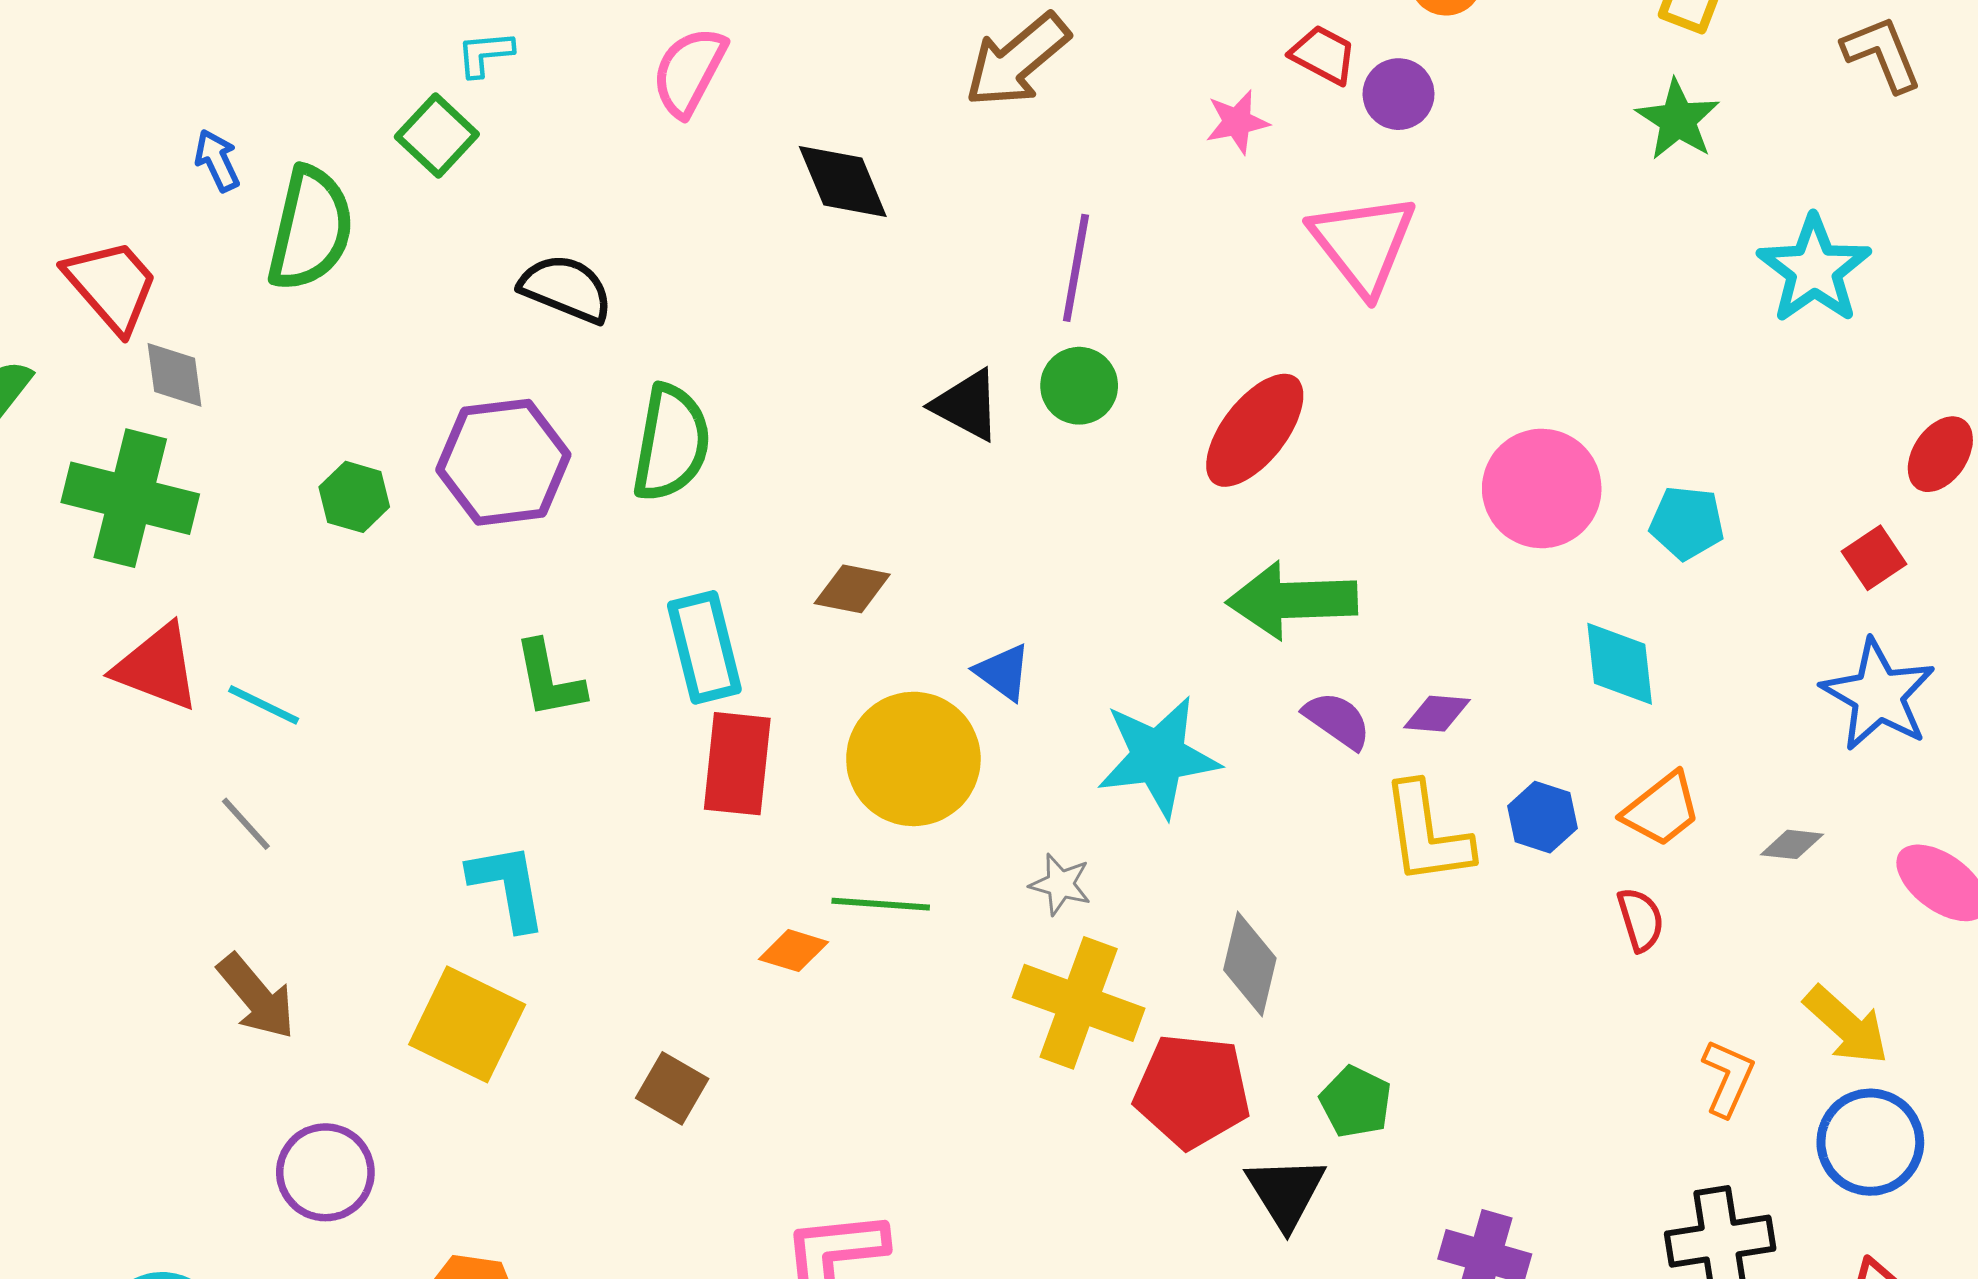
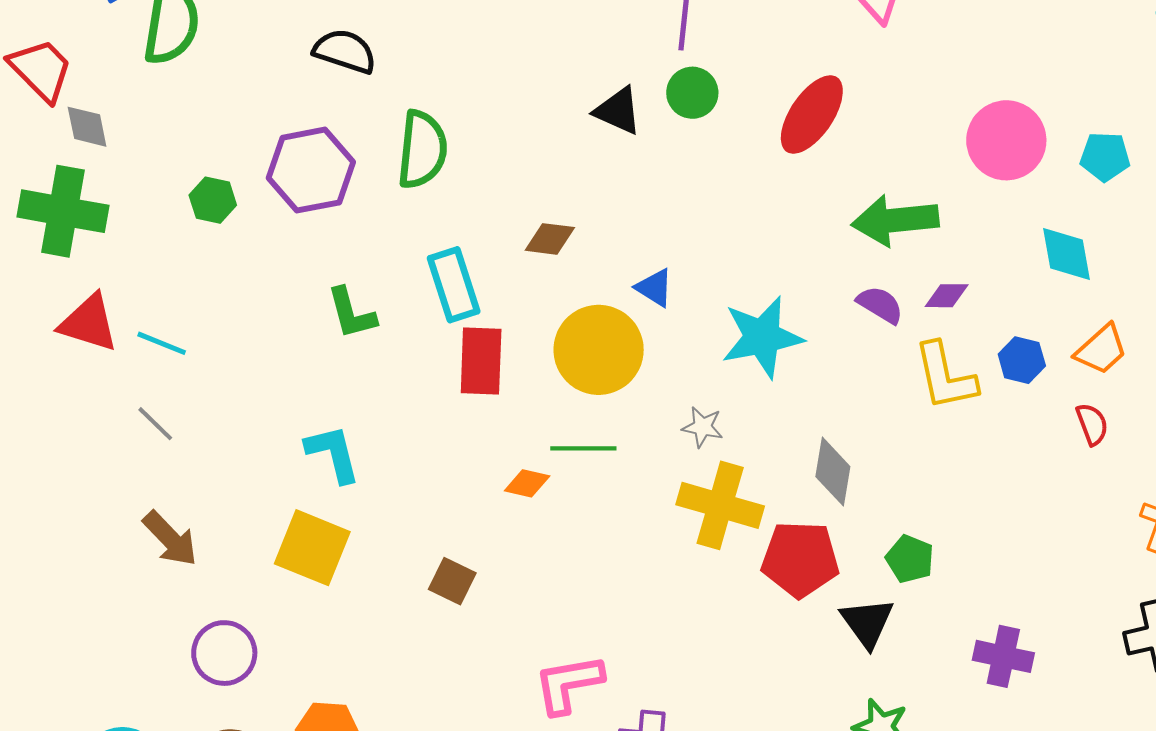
green arrow: (1292, 600) -> (895, 220), moved

